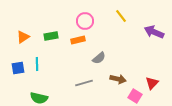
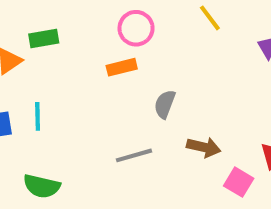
green rectangle: (51, 36) -> (44, 38), moved
gray semicircle: (99, 58) -> (165, 104), turned 152

